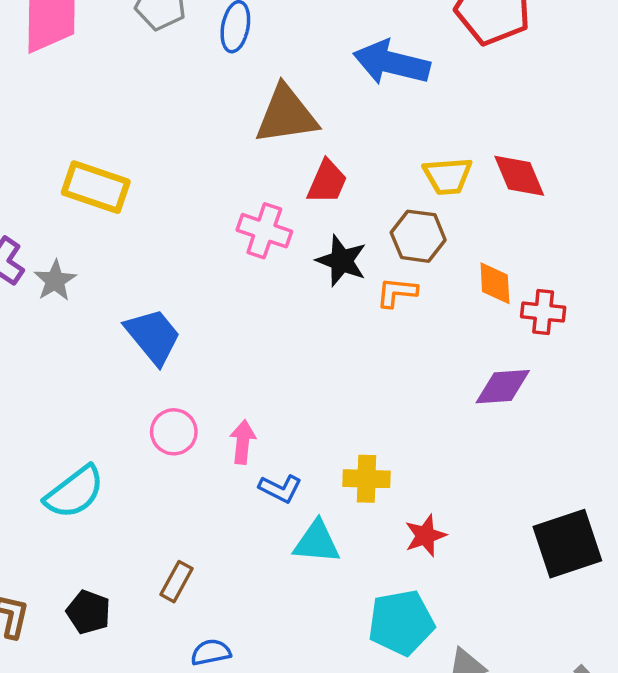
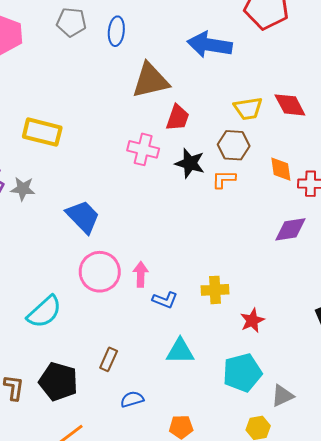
gray star: (55, 281) -> (23, 189), turned -30
pink circle: (174, 432) -> (100, 272), size x1.5
cyan triangle: (317, 542) -> (180, 351), moved
black pentagon: (89, 612) -> (58, 382), size x1.5

